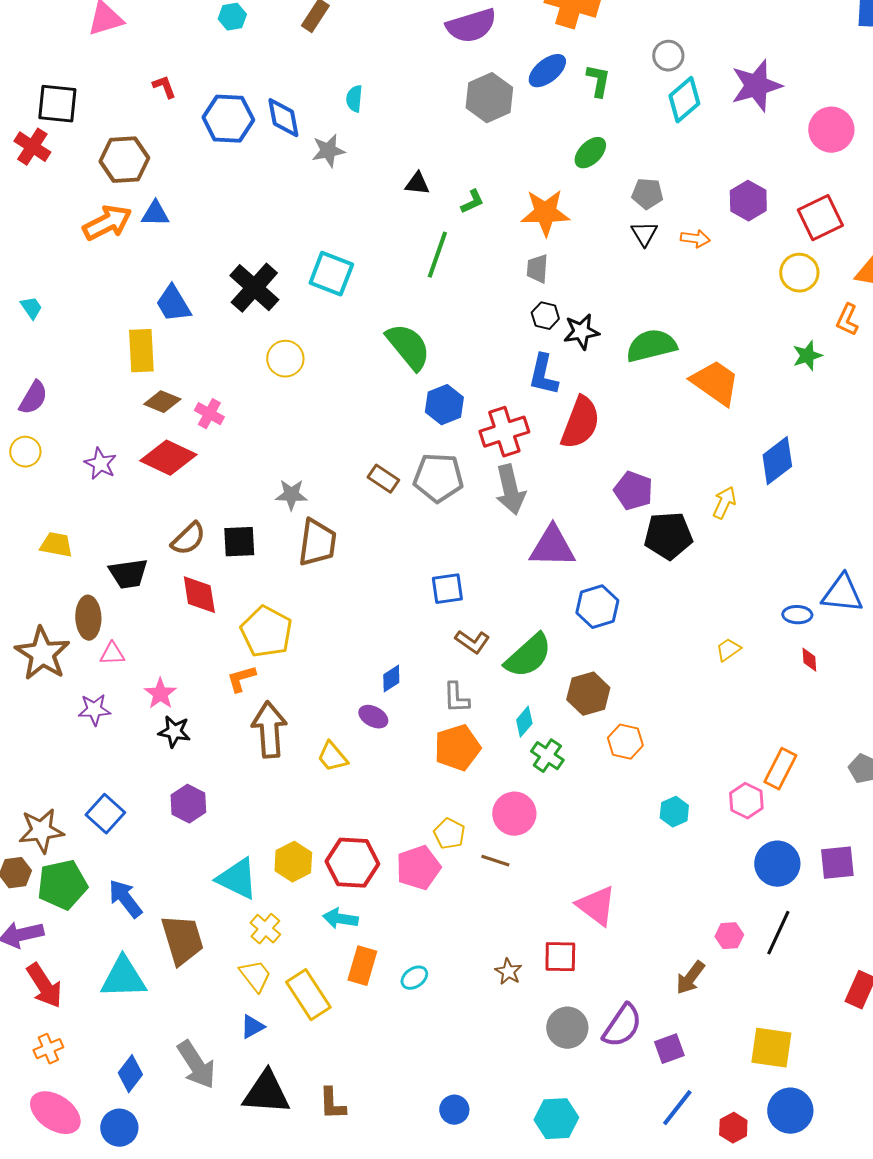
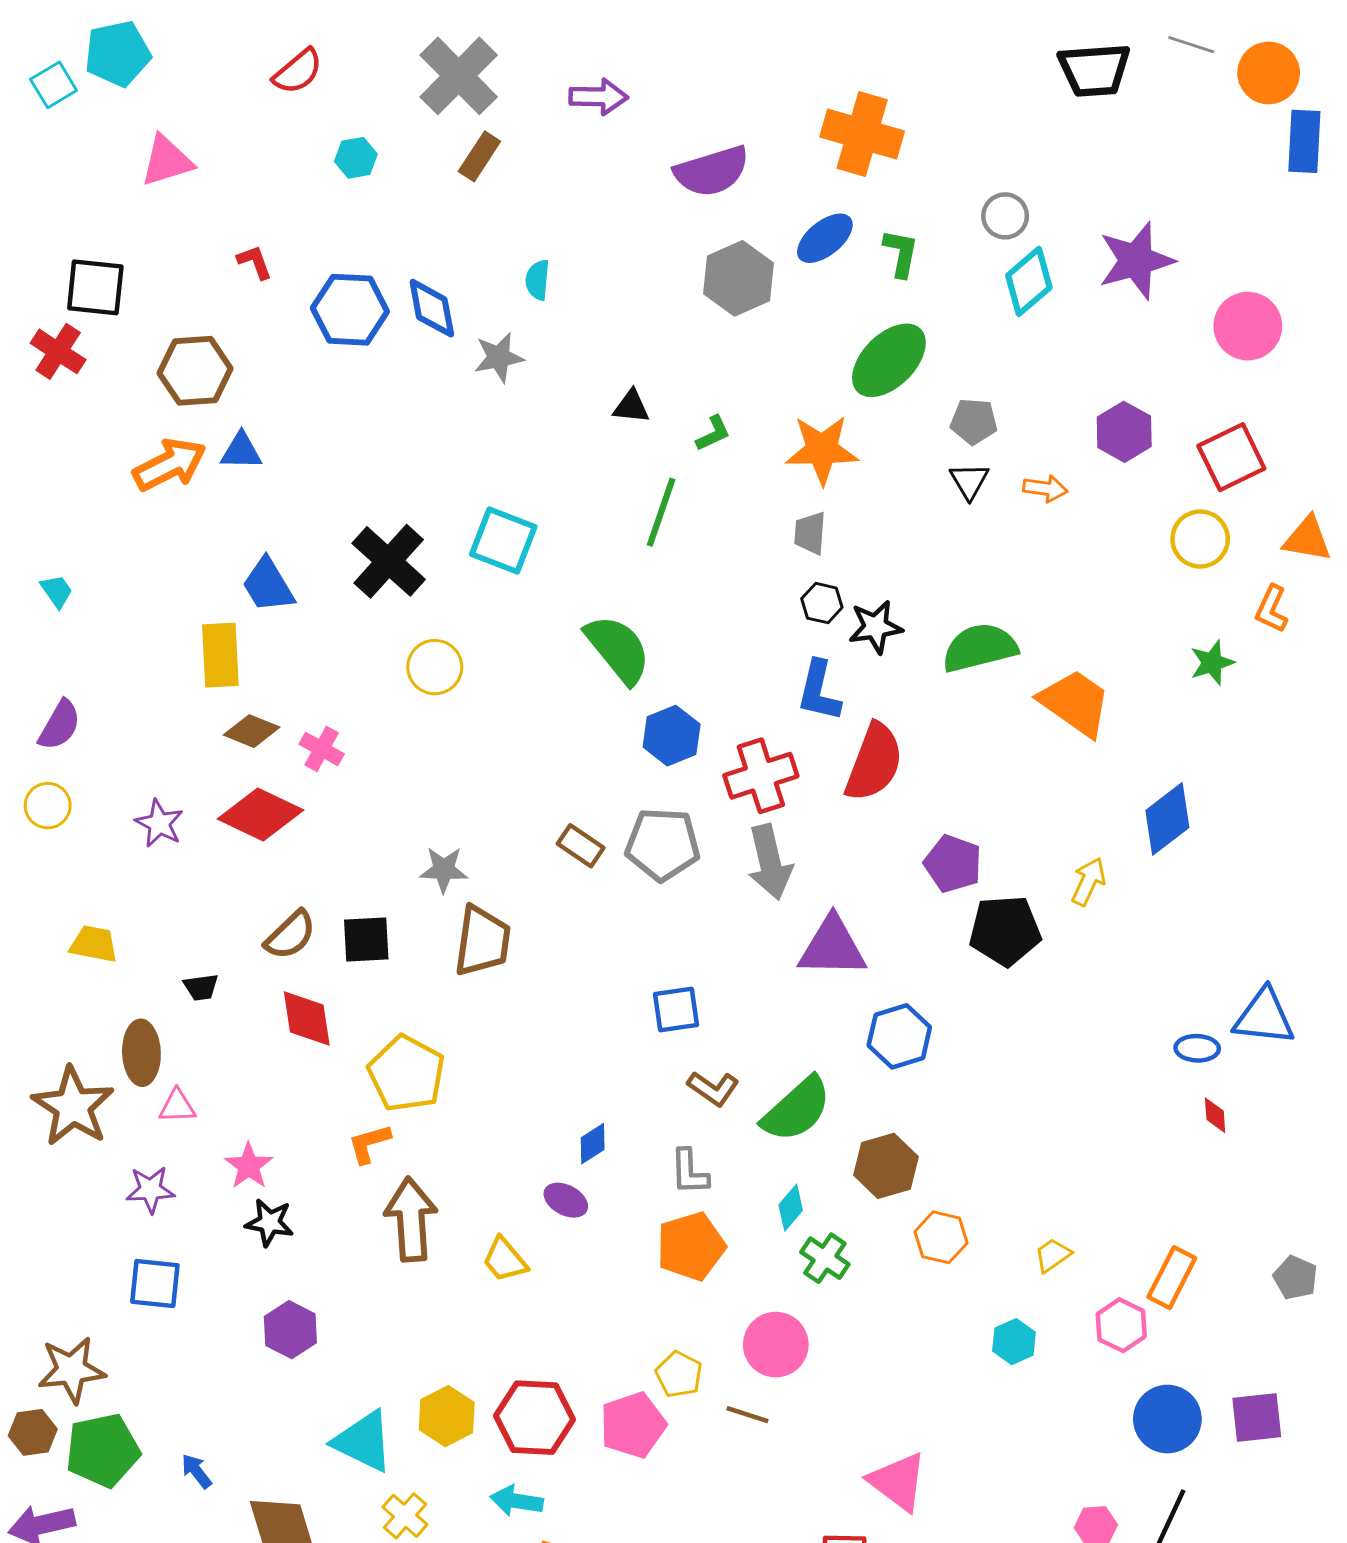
green ellipse: (590, 153) -> (889, 360), size x1.6
black trapezoid: (128, 574) -> (201, 987), size x0.6
yellow trapezoid: (728, 650) -> (1053, 1255), moved
blue square: (105, 814) -> (155, 1284), moved, turned -36
blue arrow: (125, 899) -> (197, 1471), size x0.6

